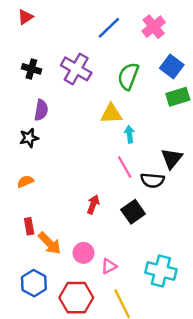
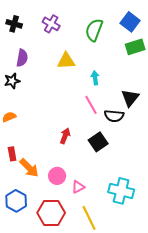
purple cross: (76, 69) -> (51, 24), size x0.7
yellow triangle: (111, 114) -> (66, 61), moved

